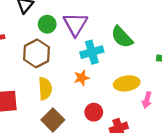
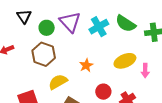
green semicircle: (122, 37) -> (126, 24), moved
cyan cross: (92, 52) -> (99, 27), moved
yellow semicircle: (45, 88) -> (58, 82), turned -102

